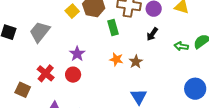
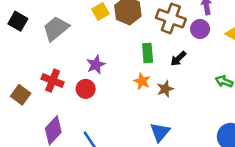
green rectangle: (113, 28) -> (148, 53), moved
black arrow: (152, 34) -> (178, 59), moved
red cross: (46, 73) -> (53, 81), turned -30

